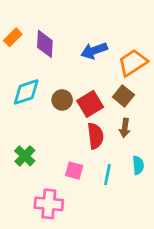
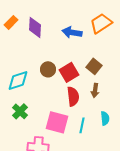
blue arrow: (94, 51) -> (72, 32), turned 30
orange trapezoid: (133, 63) -> (101, 23), moved
cyan diamond: (26, 92) -> (18, 80), moved
pink square: (74, 171) -> (57, 122), size x1.6

